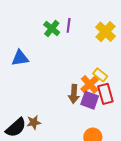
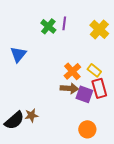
blue triangle: (20, 58) -> (18, 54), turned -42
orange cross: (90, 84) -> (72, 71), moved
brown arrow: (74, 94) -> (69, 88), turned -90

